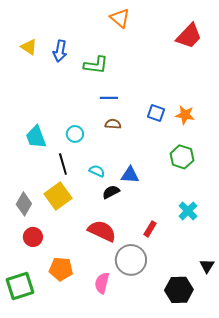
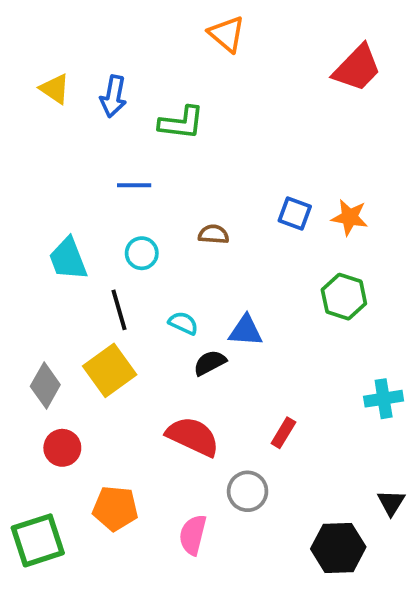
blue line: (109, 98) -> (134, 185), moved
cyan cross: (188, 211) -> (384, 399), moved, turned 36
gray circle: (131, 260) -> (248, 491), size x0.7

